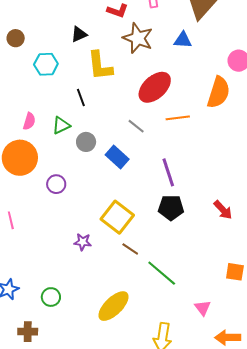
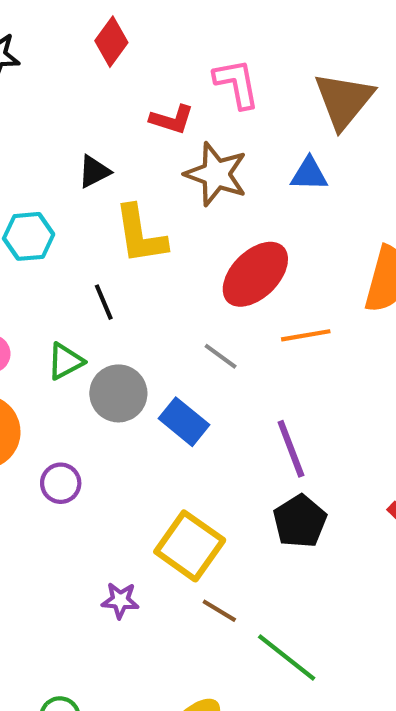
gray circle: (86, 142) -> (118, 393), size x1.4
black pentagon: (171, 208) -> (300, 521), turned -30

